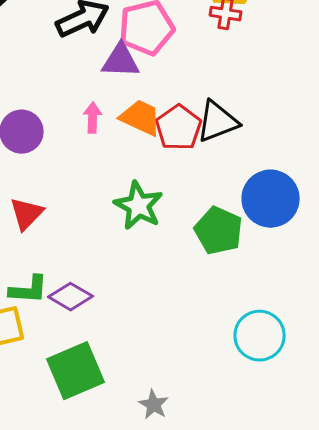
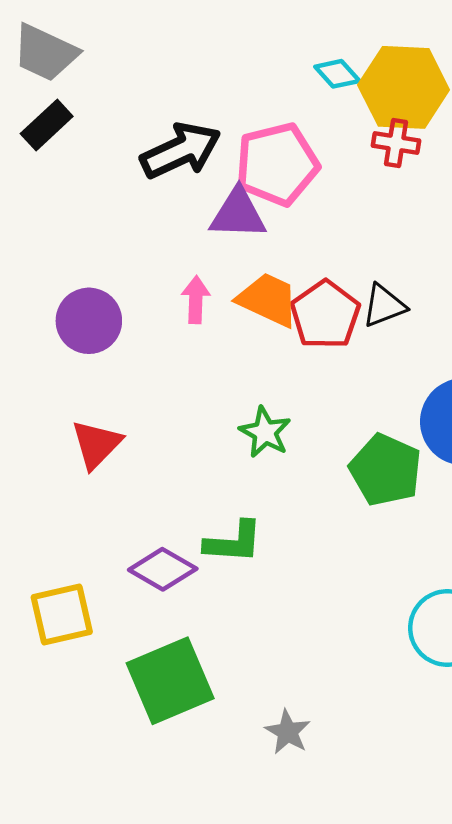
black triangle: (218, 122) -> (384, 306), size x0.7
green star: (138, 206) -> (265, 432), size x0.7
green L-shape: (28, 290) -> (233, 542), moved

